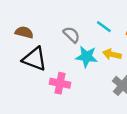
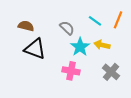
cyan star: (87, 57) -> (80, 47), turned 30
pink cross: (60, 83) -> (71, 71), moved

